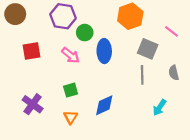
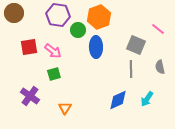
orange hexagon: (130, 16) -> (99, 17), moved
pink arrow: (71, 55) -> (53, 51), moved
green square: (71, 90) -> (54, 74), moved
blue diamond: (104, 105) -> (118, 100), moved

